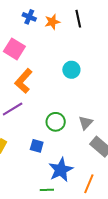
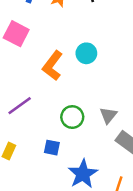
orange L-shape: (23, 81) -> (52, 66), moved

